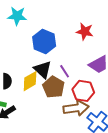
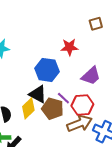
blue hexagon: (44, 42) -> (47, 70), moved
purple line: (65, 71) -> (63, 98), moved

